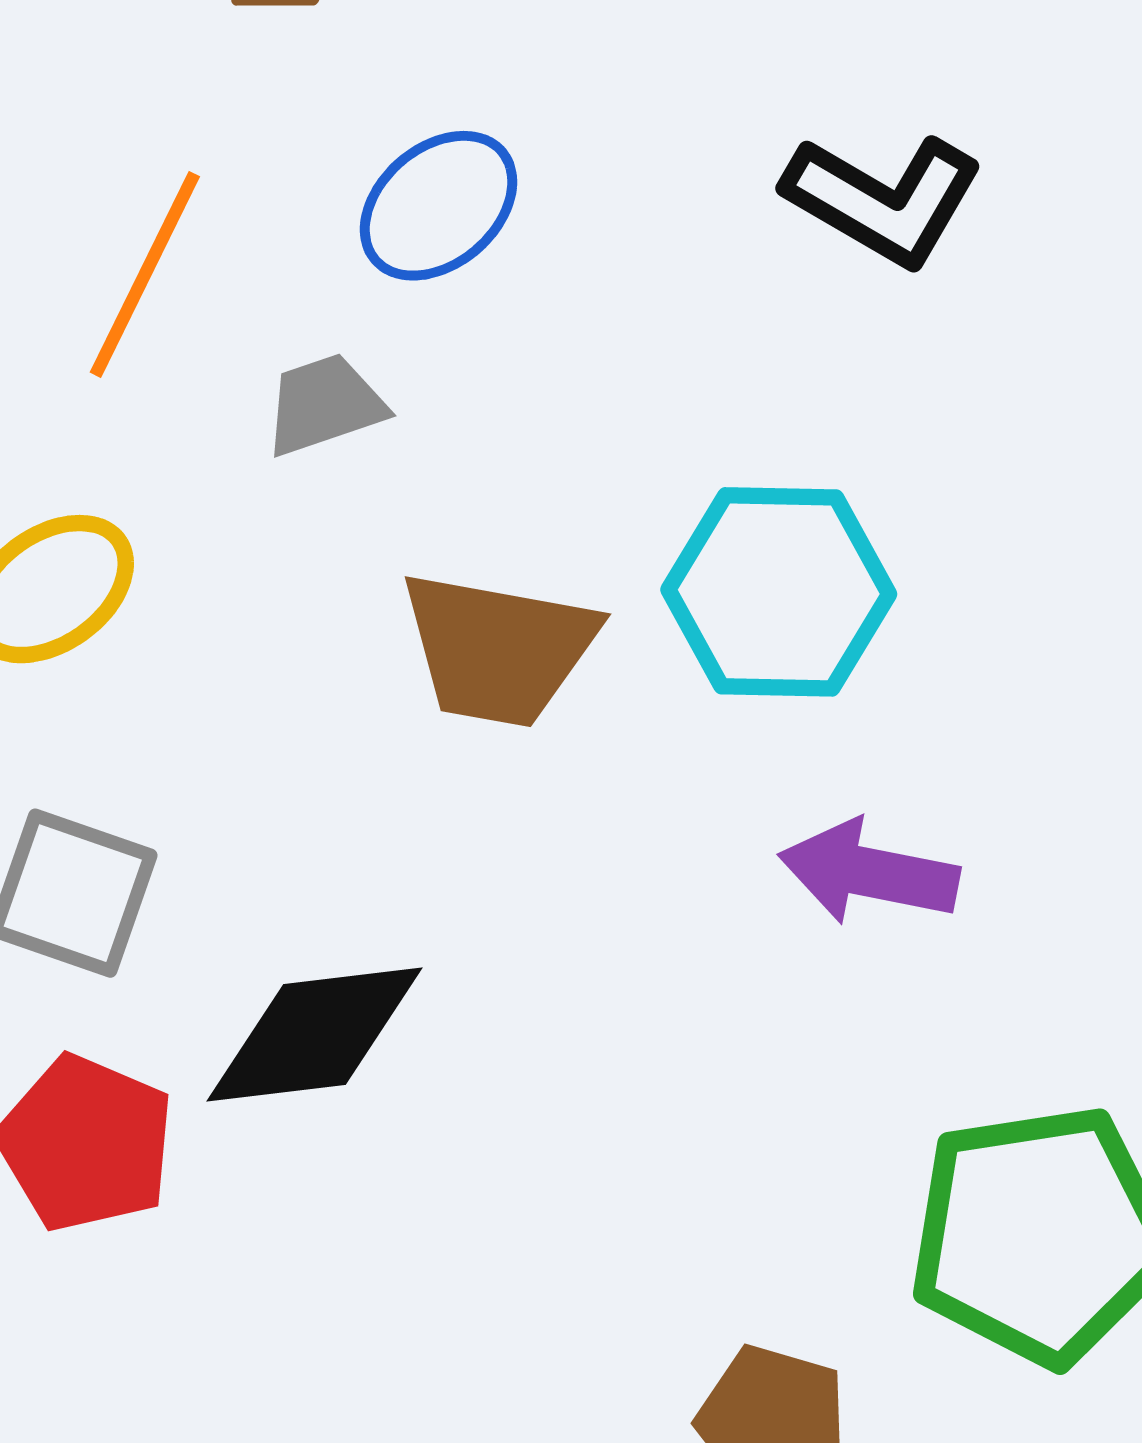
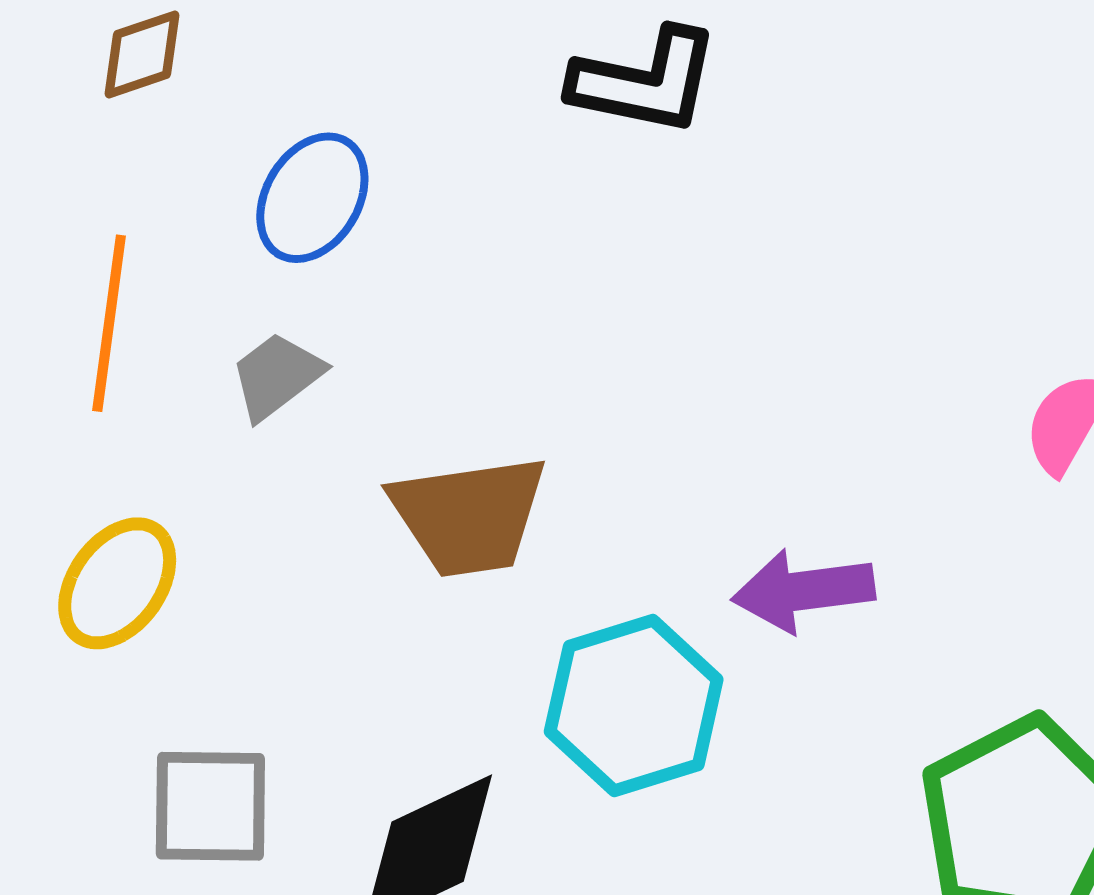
cyan hexagon: (779, 592) -> (634, 706), moved

